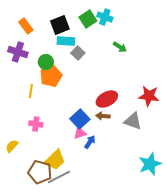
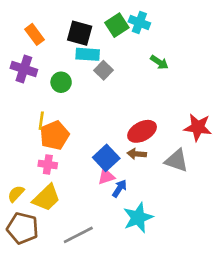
black square: (60, 25) -> (80, 33), turned 36
orange pentagon: (51, 76) -> (54, 135), moved
yellow trapezoid: (55, 160) -> (46, 198), moved
cyan star: (150, 164) -> (138, 218), moved
brown pentagon: (40, 172) -> (23, 228), moved

